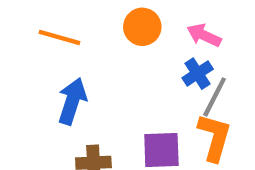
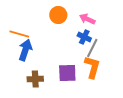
orange line: (59, 37) -> (19, 34), moved
blue cross: (198, 74) -> (84, 37), turned -32

